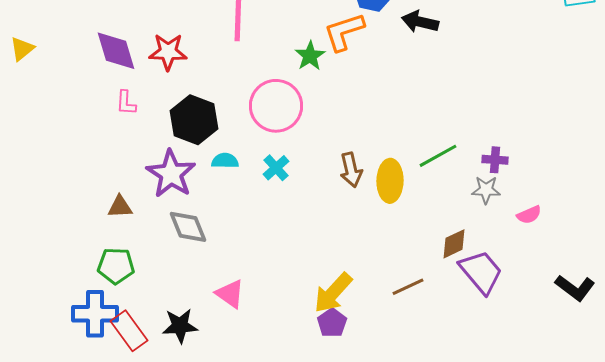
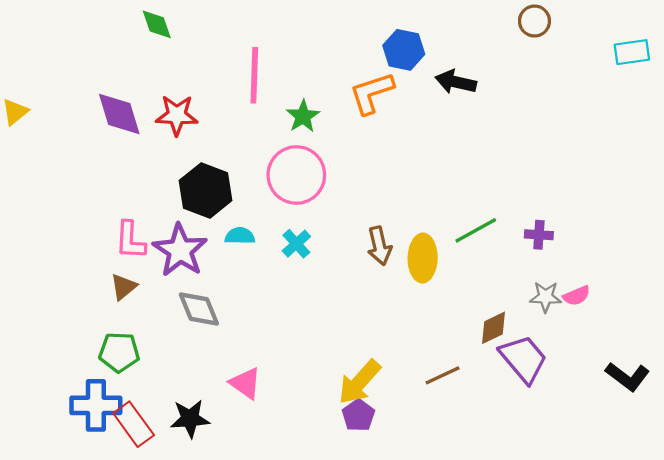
green star: (310, 56) -> (303, 116), moved
pink L-shape: (126, 103) -> (130, 240), moved, size x1.4
gray star: (486, 190) -> (546, 297), moved
brown triangle: (120, 207) -> (124, 287), turned -36

